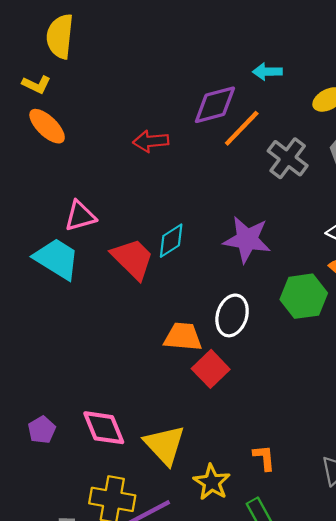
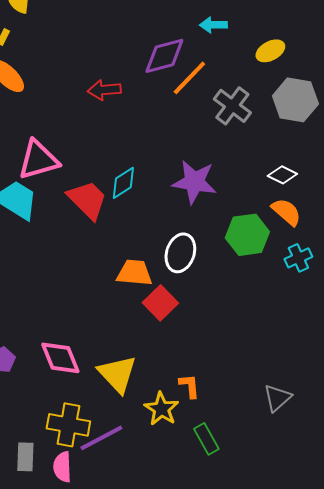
pink triangle: (80, 216) -> (38, 160), size x1.4
orange L-shape: (264, 458) -> (189, 386), moved

